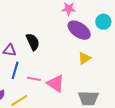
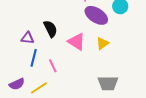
pink line: (34, 79) -> (53, 66), turned 56
pink triangle: (56, 83) -> (77, 42), moved

